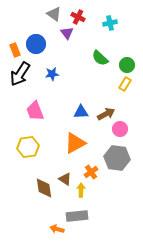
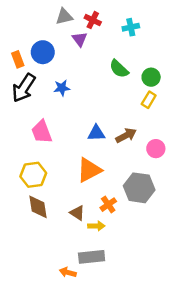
gray triangle: (54, 14) -> (64, 16), turned -49
pink circle: (120, 129) -> (156, 149), moved
brown diamond: (44, 188) -> (38, 207), moved
yellow arrow: (81, 190) -> (96, 226), turned 88

